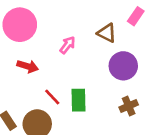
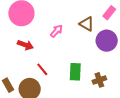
purple circle: (123, 66) -> (107, 41), moved
green rectangle: (79, 100) -> (75, 72), moved

